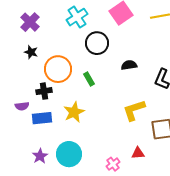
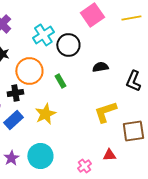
cyan cross: (77, 17) -> (43, 35), moved
blue rectangle: (42, 118) -> (13, 120), turned -36

